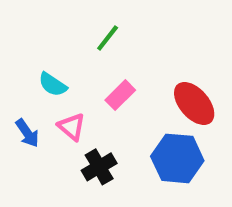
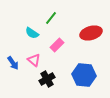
cyan semicircle: (53, 84) -> (32, 33), moved
red ellipse: (194, 104) -> (91, 33), moved, turned -65

